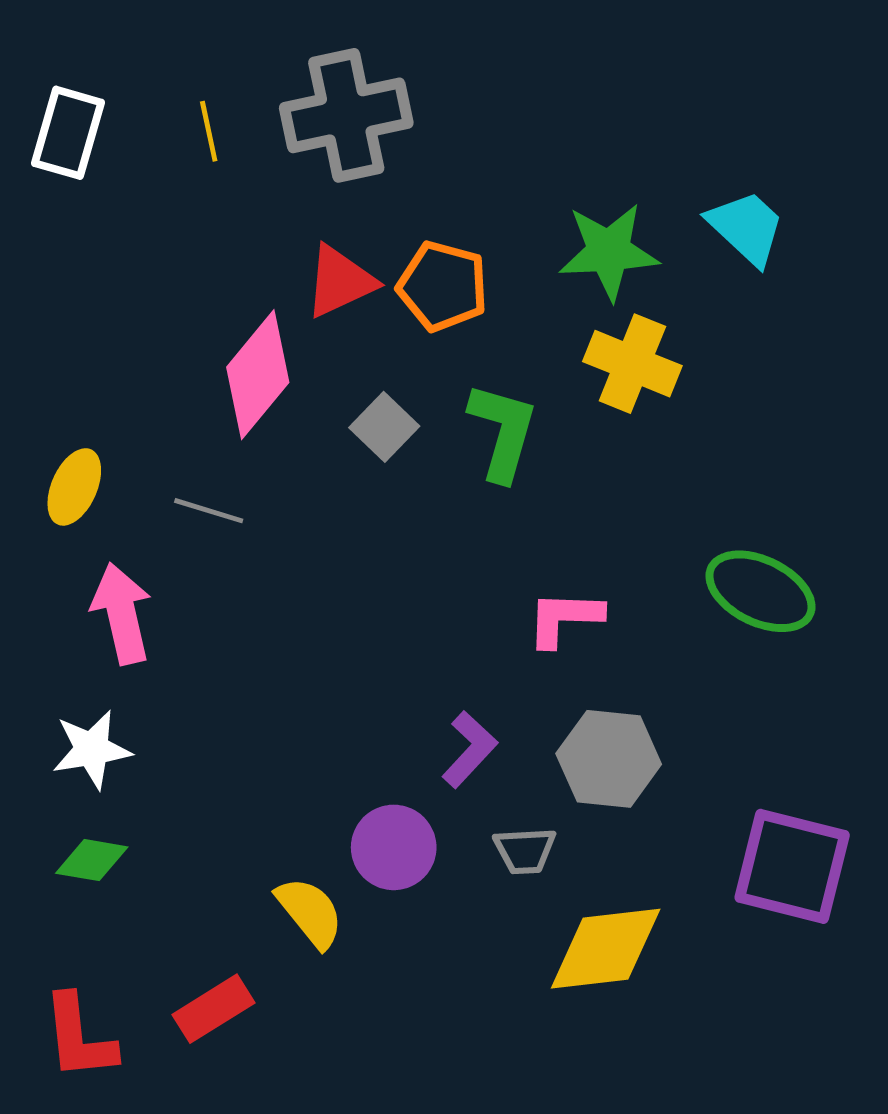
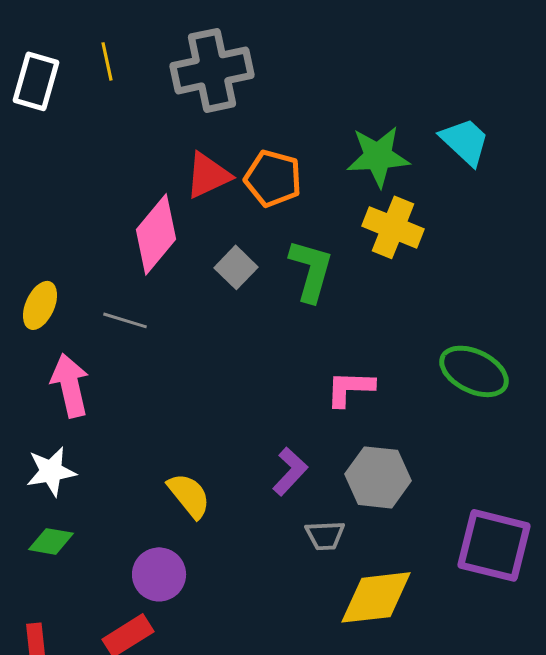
yellow line: (209, 131) -> (107, 61), moved
purple circle: (394, 847) -> (159, 574), moved
yellow semicircle: (310, 912) -> (189, 495), moved

